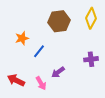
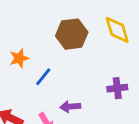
yellow diamond: (91, 18) -> (117, 30), turned -45
purple arrow: (58, 72) -> (70, 107), turned 32

